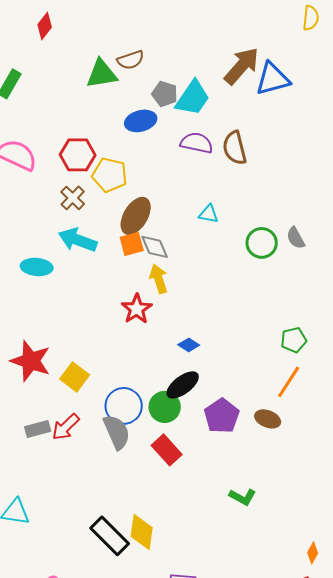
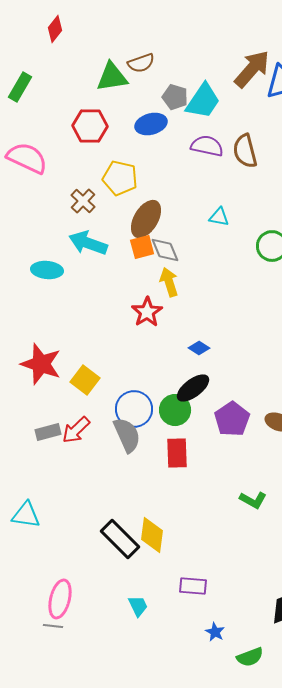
red hexagon: (78, 155) -> (90, 126), moved
red rectangle: (167, 450) -> (177, 453), turned 40

